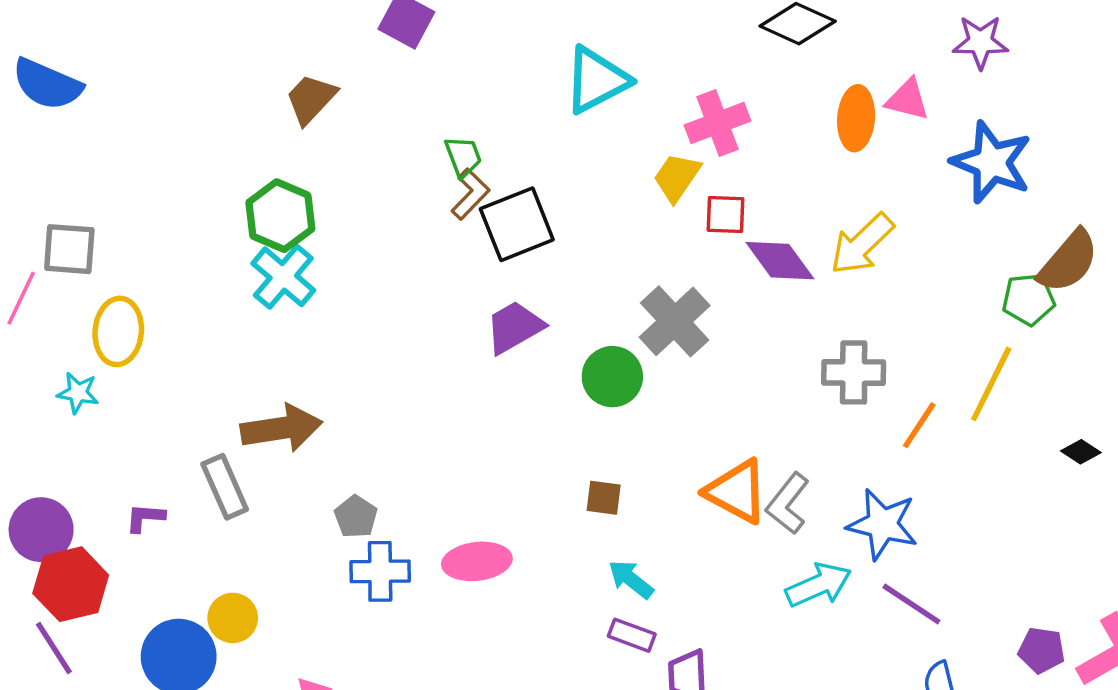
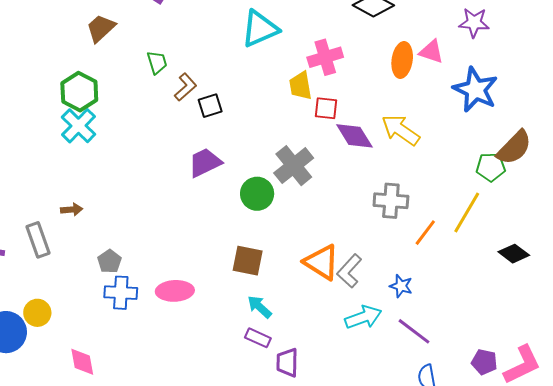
green trapezoid: (463, 157) -> (157, 62), moved
yellow trapezoid: (677, 177) -> (301, 86), turned -48
black square: (517, 224) -> (210, 106), size x0.6
yellow arrow: (862, 244) -> (401, 130), turned 75
brown arrow: (281, 428) -> (72, 210), size x0.5
black diamond: (1081, 452) -> (514, 254), size x1.4
brown square: (604, 498) -> (248, 261), size x1.5
blue star: (882, 524) -> (401, 286), size x0.6

